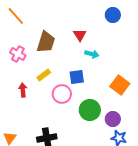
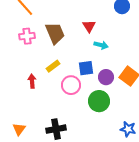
brown trapezoid: (46, 42) -> (55, 33), turned -40
pink cross: (18, 54) -> (27, 36), moved, turned -35
purple circle: (113, 119) -> (106, 77), moved

